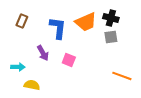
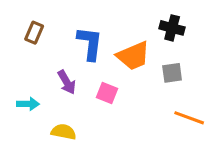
orange trapezoid: (86, 22) -> (133, 56), moved
gray square: (111, 37) -> (172, 73), moved
yellow semicircle: (32, 85) -> (64, 132), moved

